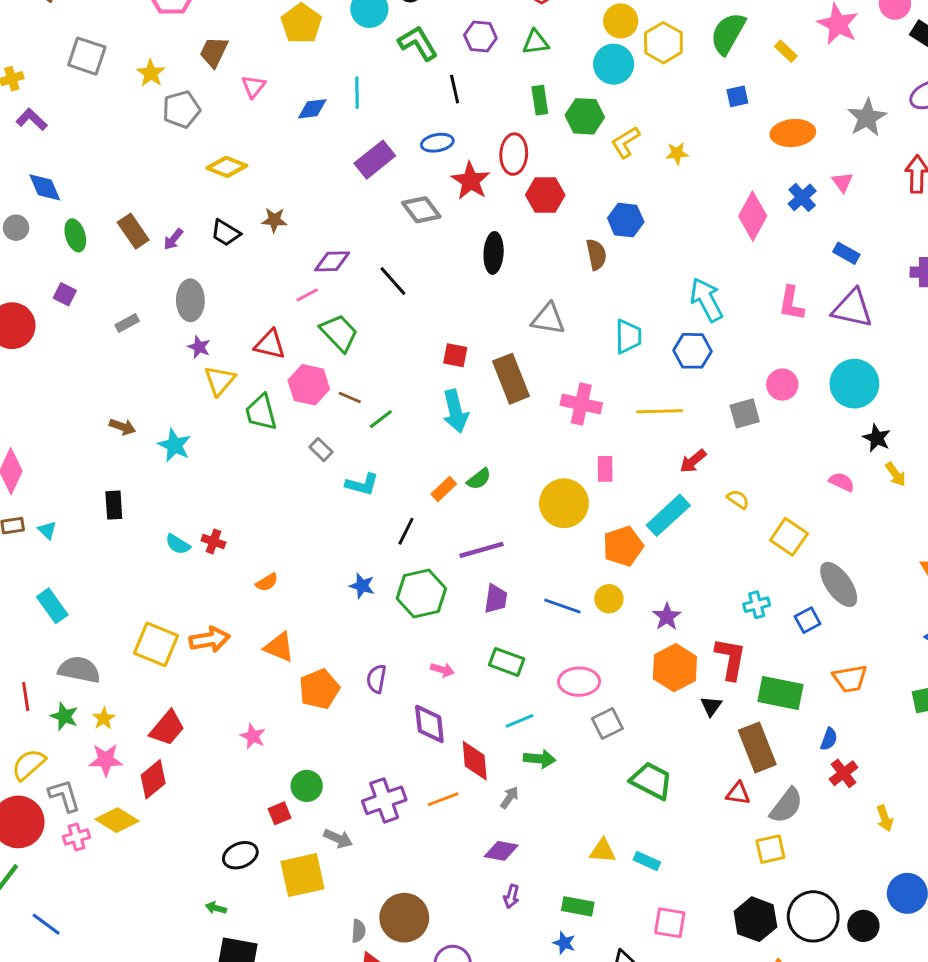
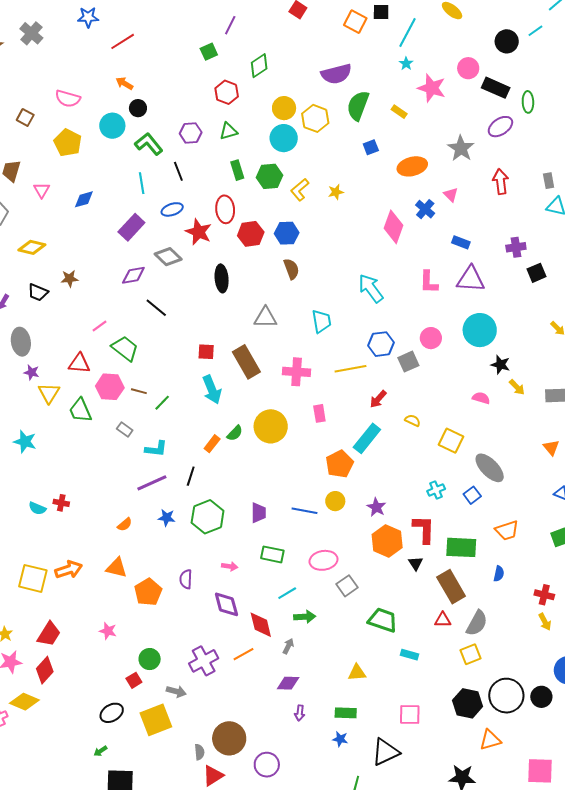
cyan line: (357, 93) -> (142, 183), moved
blue hexagon: (626, 220) -> (287, 233), moved
purple diamond: (332, 261) -> (133, 275), moved
blue hexagon: (693, 351) -> (381, 344), moved
yellow circle: (564, 503) -> (271, 426), moved
purple line: (481, 550) -> (152, 483), moved
orange semicircle: (267, 582) -> (125, 525), moved
red cross: (844, 773) -> (544, 595), moved, turned -30
cyan rectangle: (647, 861) -> (409, 655), moved
green arrow: (216, 908) -> (100, 751), turned -40

